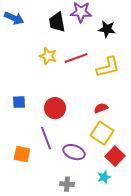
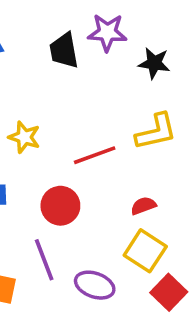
yellow star: (48, 56) -> (24, 137), moved
red line: (76, 58) -> (95, 155), moved

